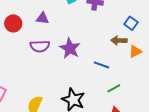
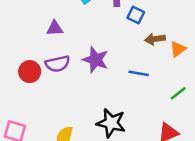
red circle: (13, 23) -> (30, 72), moved
blue square: (131, 23) -> (136, 15), moved
green line: (114, 88) -> (178, 93), moved

